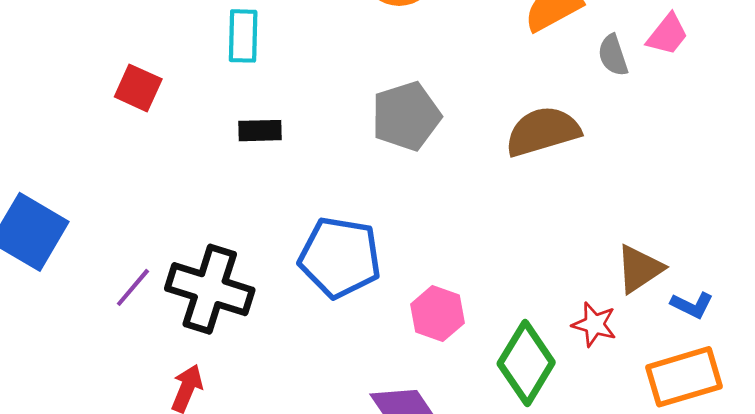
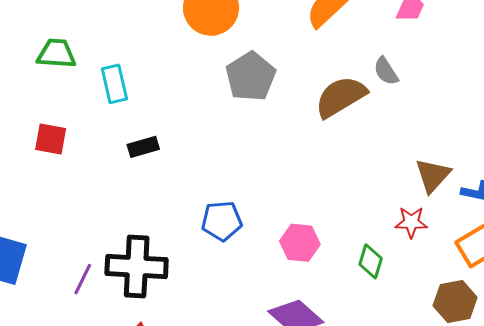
gray semicircle: (613, 55) -> (386, 71), moved
gray pentagon: (406, 116) -> (251, 76), moved
blue pentagon: (340, 257) -> (222, 221), size x0.7
green diamond: (526, 363) -> (371, 261), size x0.6

